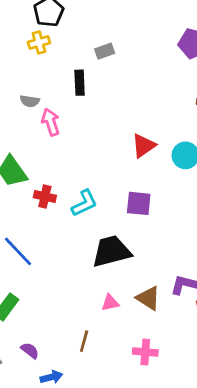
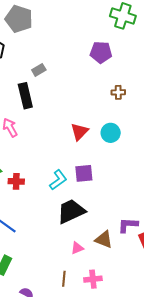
black rectangle: (80, 83) -> (25, 96), size x1.4
cyan L-shape: (84, 203) -> (58, 180), moved
pink cross: (145, 352) -> (93, 279), moved

